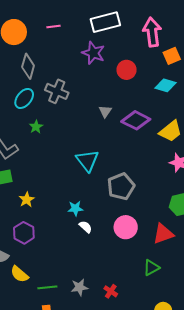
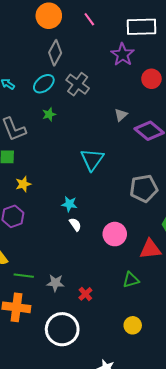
pink line: (54, 26) -> (89, 19), turned 48
gray pentagon: (121, 186) -> (144, 188), moved

